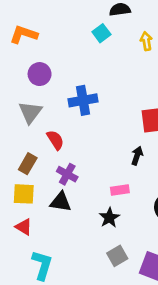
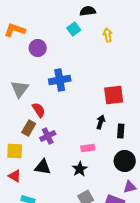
purple circle: (40, 74) -> (38, 48), moved
brown rectangle: (28, 164) -> (29, 128), moved
purple cross: (67, 174) -> (48, 136), turned 35
black triangle: (61, 202) -> (43, 167), moved

